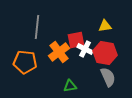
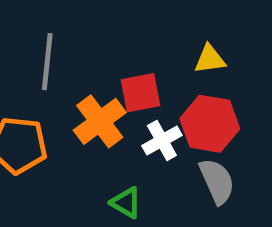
white cross: (85, 49) -> (162, 140), moved, turned 35
green triangle: (70, 86) -> (126, 203), turned 40

